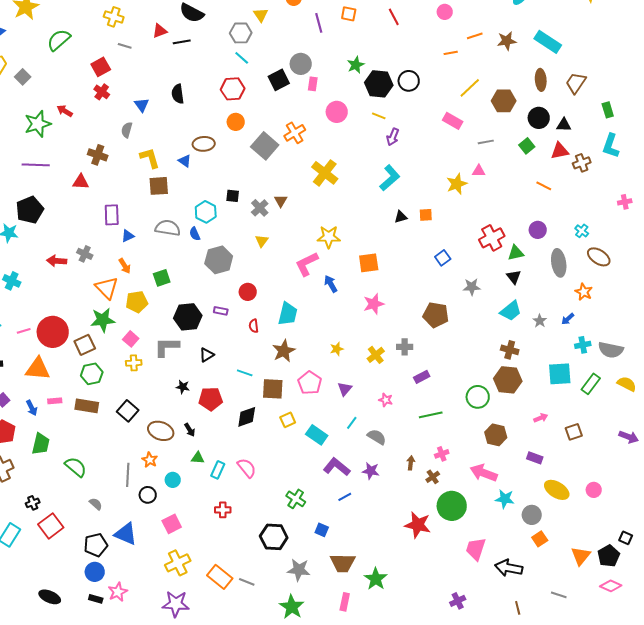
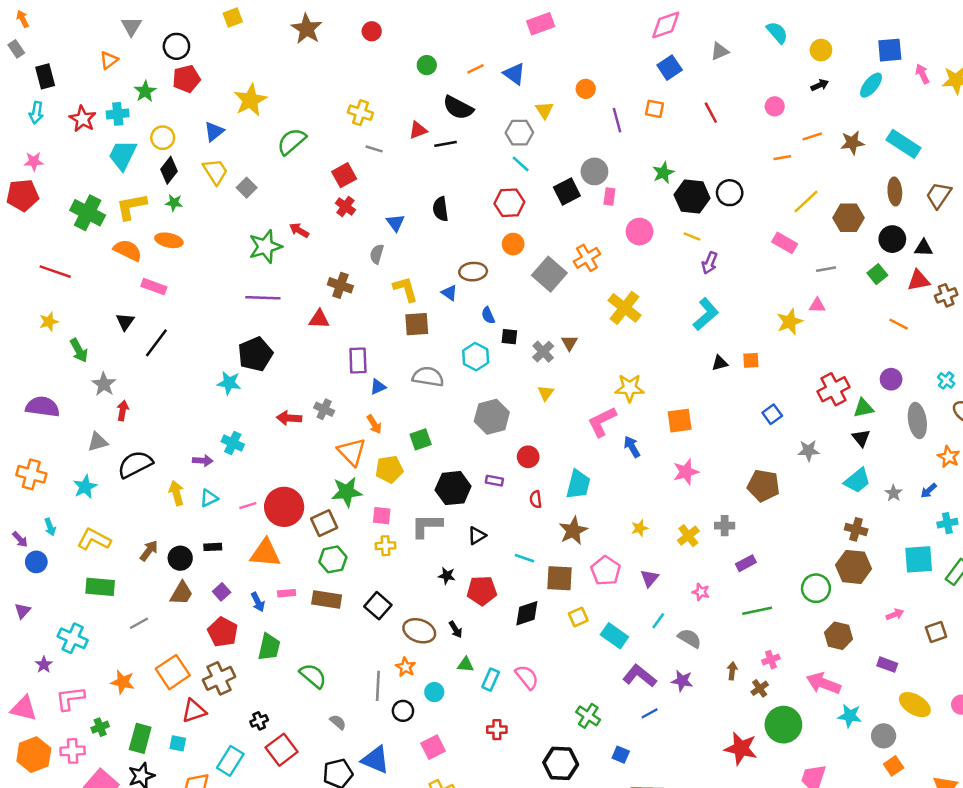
blue semicircle: (195, 234) -> (488, 315), moved
pink square: (131, 339) -> (382, 516), turned -35

